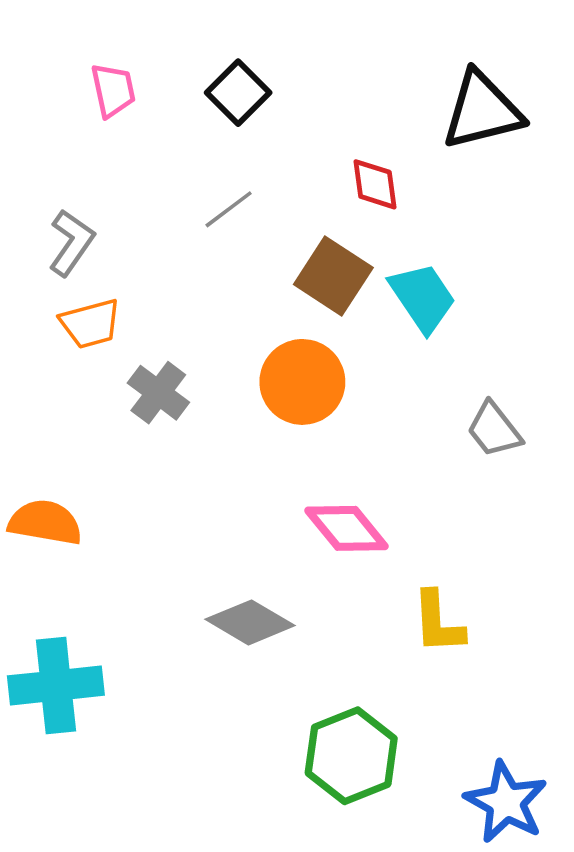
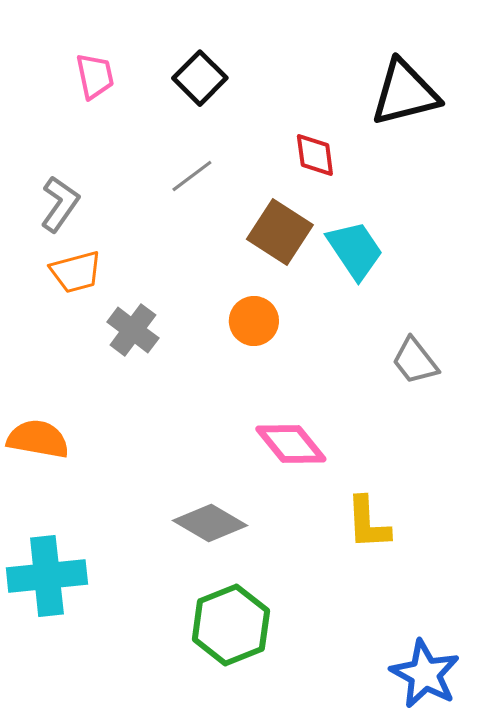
orange circle: (302, 382) -> (254, 321), size x0.7
green hexagon: (351, 756) -> (231, 625), moved

